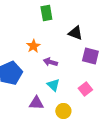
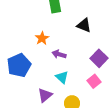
purple square: (90, 56) -> (99, 58), moved, turned 30
purple triangle: (36, 103) -> (45, 95), turned -42

